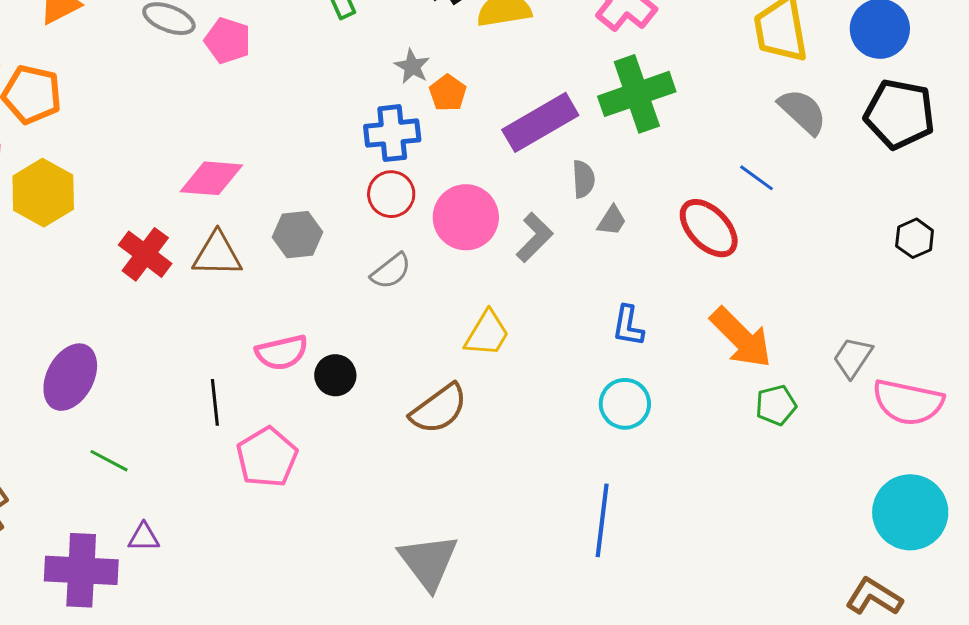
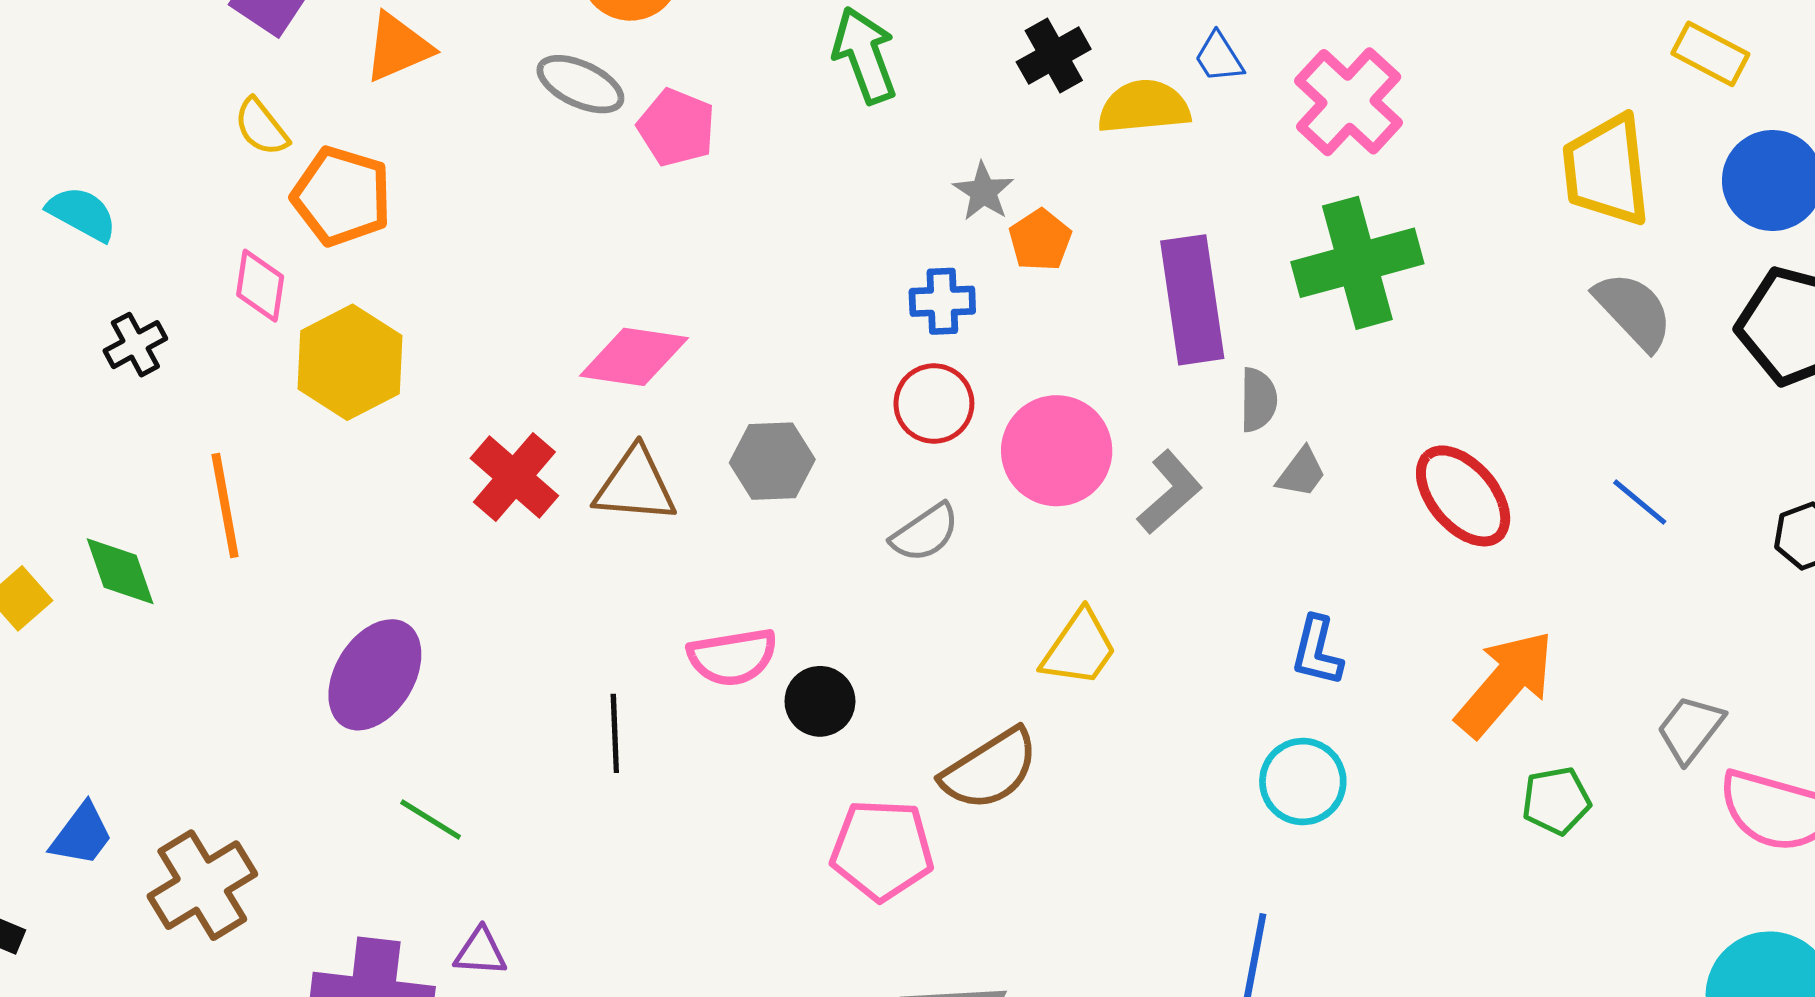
purple rectangle: (540, 122) -> (1192, 300), turned -72
blue cross: (392, 133) -> (942, 301), size x0.7
blue line: (756, 178) -> (1640, 502), moved
orange arrow: (741, 338) -> (1505, 683), turned -98
pink pentagon: (267, 457) -> (882, 850), moved, turned 30

